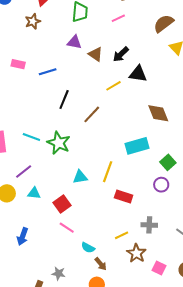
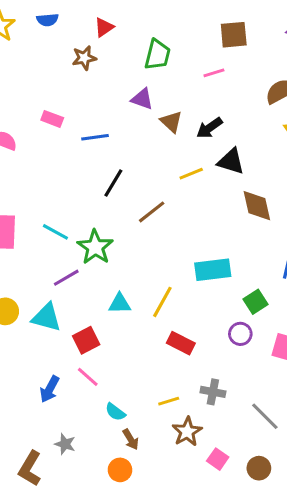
brown diamond: (158, 113) -> (257, 206), moved
purple line: (24, 172) -> (66, 278), moved
cyan triangle: (34, 193) -> (46, 317), size x1.5
blue arrow: (23, 236) -> (50, 389), moved

